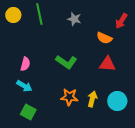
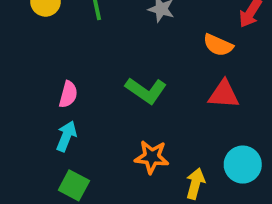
cyan arrow: (24, 86) -> (66, 136), turned -98
yellow arrow: (92, 99) -> (195, 184), moved

